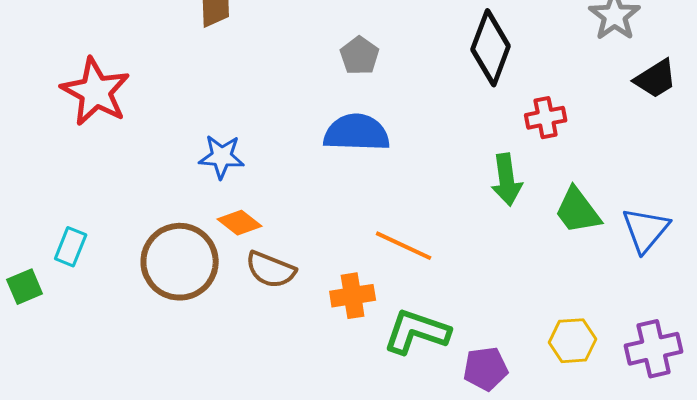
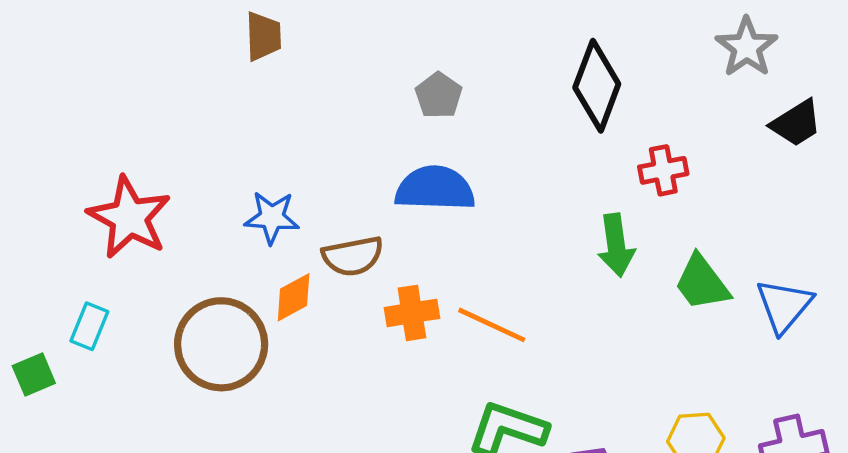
red star: (96, 92) -> (129, 217), moved
orange diamond: (240, 223) -> (294, 297), turned -66
brown semicircle: (271, 270) -> (353, 256), moved, turned -33
orange cross: (353, 296) -> (412, 313), moved

